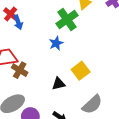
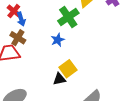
brown cross: (20, 70) -> (18, 38), moved
yellow square: (81, 71) -> (68, 69), moved

